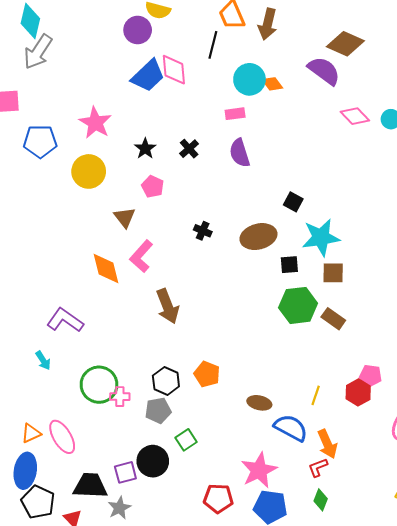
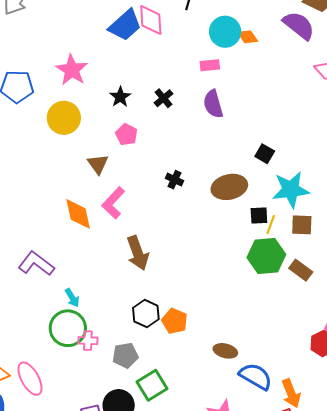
cyan arrow: (43, 360) -> (72, 298), moved
black hexagon: (166, 381) -> (146, 314), moved
yellow line: (316, 395) -> (271, 225), moved
green square: (186, 440) -> (152, 385), size x1.4

